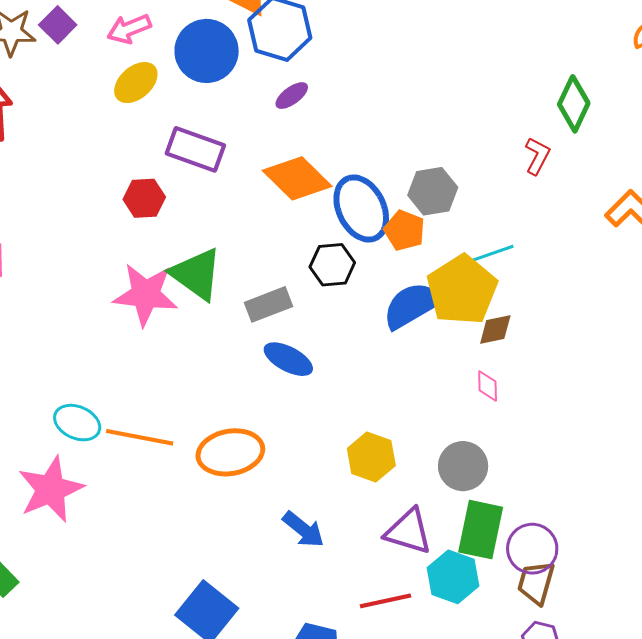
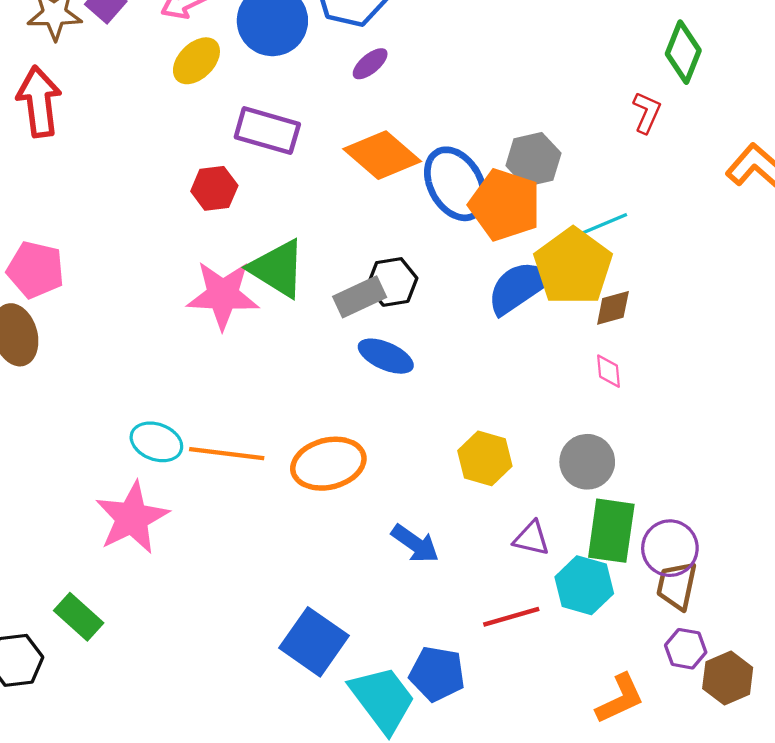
orange pentagon: (404, 230) -> (505, 205), size x1.6
black hexagon: (332, 265) -> (392, 282), moved
purple triangle: (408, 532) -> (531, 538), size x0.7

